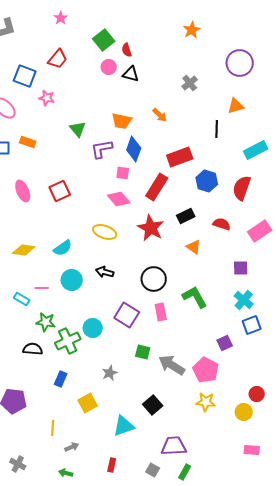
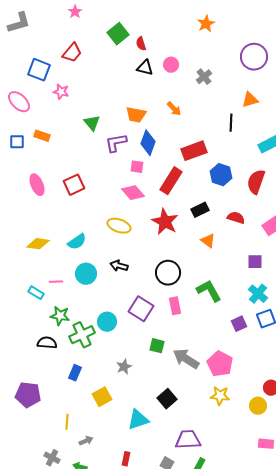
pink circle: (109, 67) -> (171, 65), moved
purple square: (225, 343) -> (239, 324), moved
gray cross: (18, 464) -> (52, 458), moved

